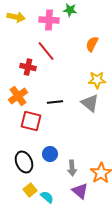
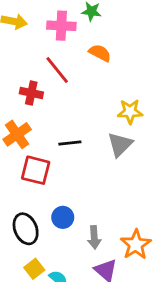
orange semicircle: (92, 44) -> (100, 53), moved, turned 91
gray triangle: (90, 103) -> (120, 144), turned 36

